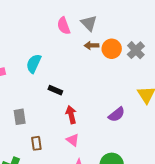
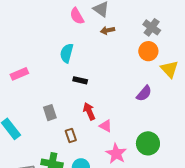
orange circle: (112, 49) -> (148, 51), moved
cyan semicircle: (34, 64) -> (67, 53), moved
red arrow: (71, 115) -> (89, 111), moved

